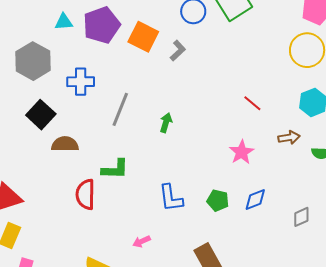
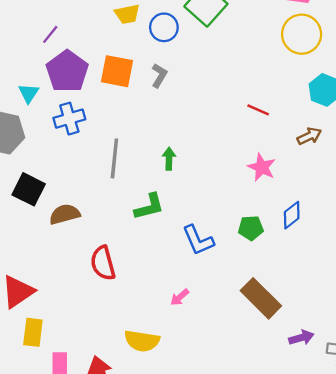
cyan triangle: (64, 22) -> (29, 93), moved, turned -36
blue cross: (81, 82) -> (69, 119), moved
green L-shape: (115, 169) -> (149, 207), moved

